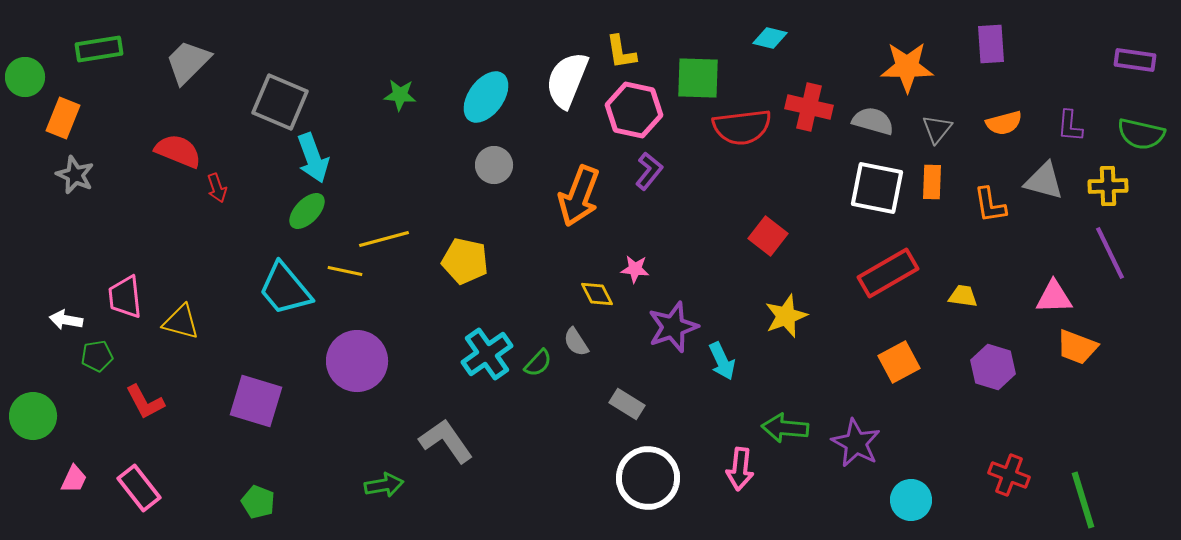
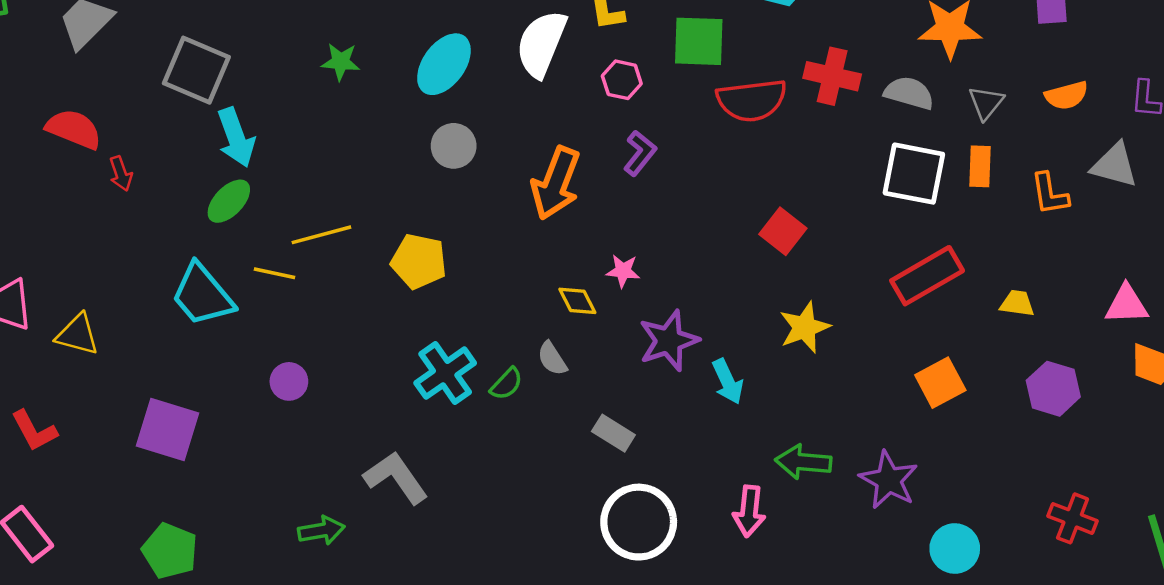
pink hexagon: (634, 110) -> (622, 80), size x0.6
purple circle: (357, 361) -> (289, 381), size x0.5
green pentagon: (258, 502) -> (170, 551), size x1.4

